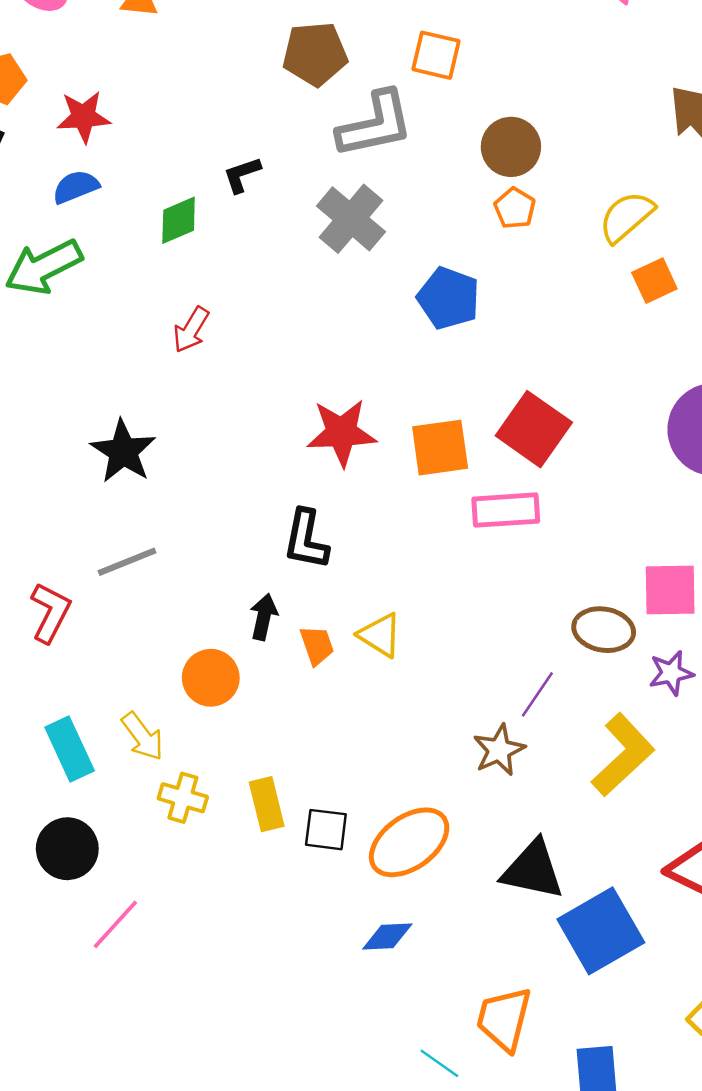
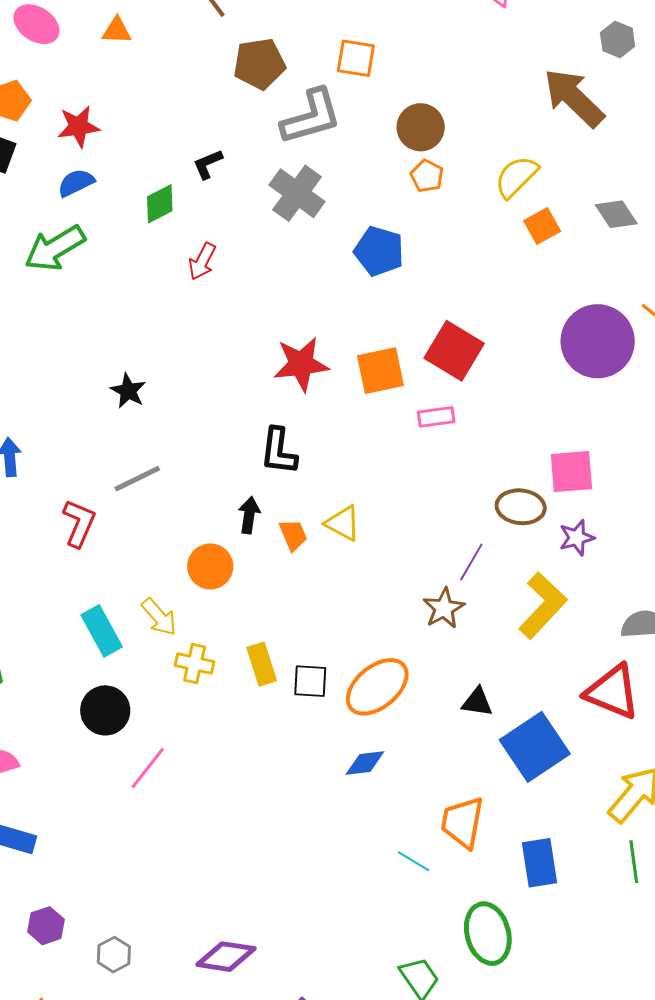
red arrow: (191, 330) -> (202, 261), moved
black star: (123, 451) -> (128, 391), size x0.7
pink rectangle: (506, 510) -> (436, 417), size x0.7
black triangle: (533, 870) -> (477, 702), size x0.6

